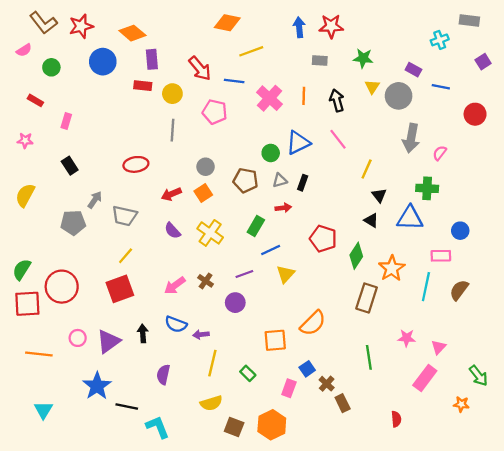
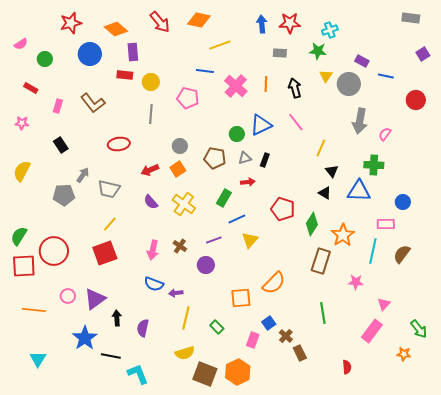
brown L-shape: (43, 23) -> (93, 103), moved
cyan cross: (440, 40) -> (330, 30), moved
red arrow: (200, 68) -> (160, 22), moved
pink arrow: (175, 285) -> (153, 250), turned -42
black arrow: (143, 333) -> (117, 318), moved
pink star: (407, 338) -> (356, 282), moved
brown square: (234, 427) -> (205, 374), size x1.4

